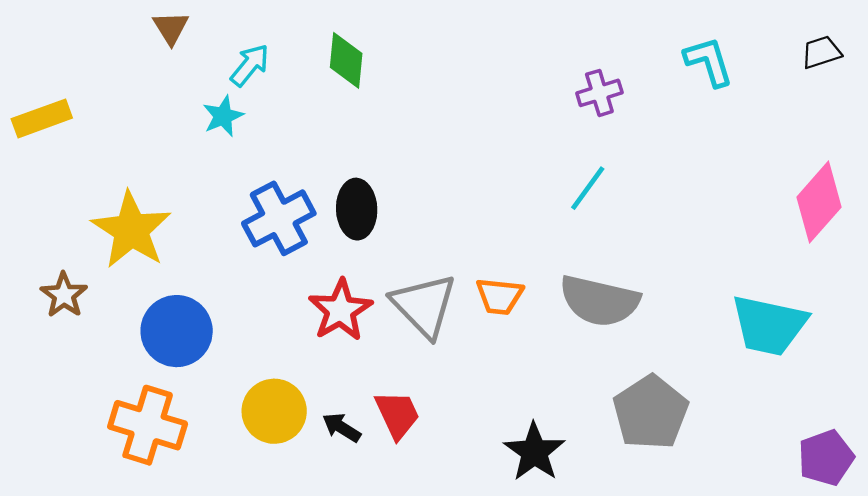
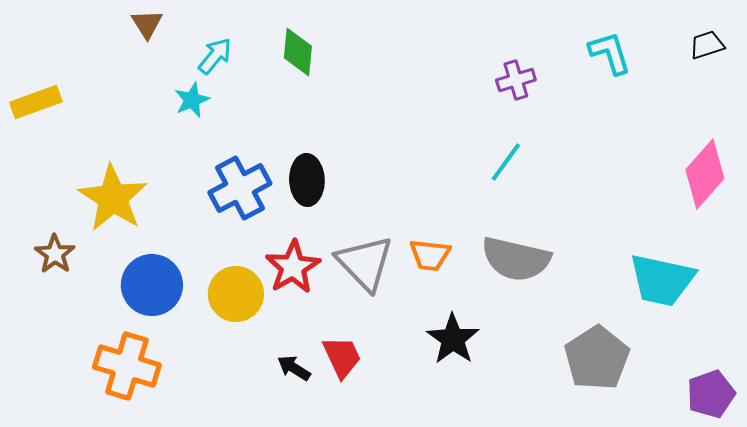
yellow circle: (274, 411) -> (236, 294), moved
gray pentagon: (651, 412) -> (597, 358), moved
black star: (534, 452) -> (453, 339), moved

